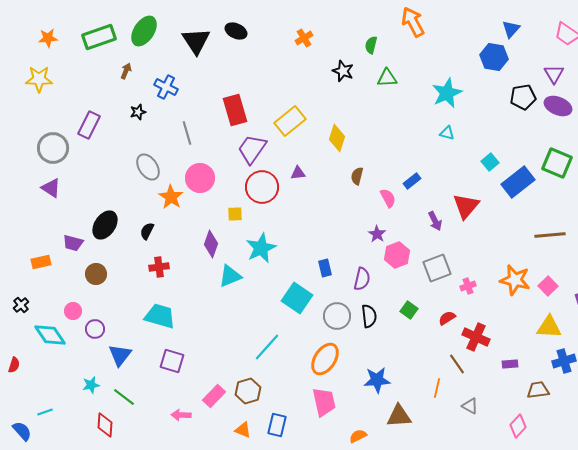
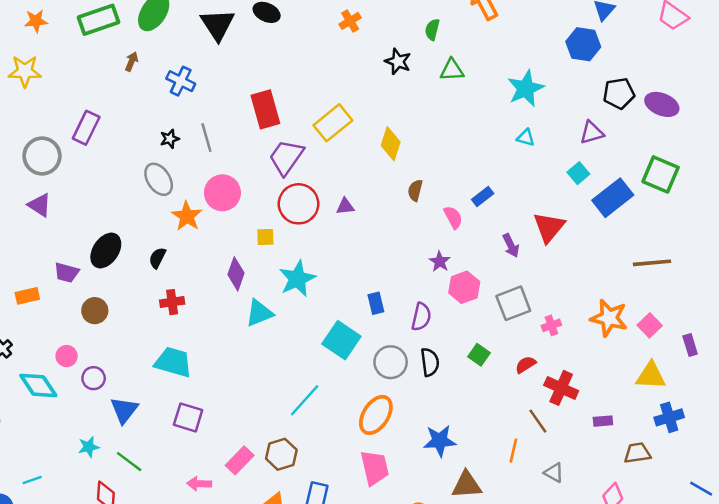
purple triangle: (554, 74) -> (592, 133), moved, turned 45
black star: (138, 112) -> (170, 139), moved
purple triangle: (298, 173) -> (345, 206), moved

